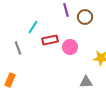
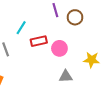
gray triangle: (86, 82) -> (66, 76), moved

